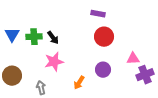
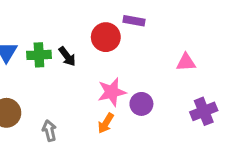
red circle: (104, 37) -> (106, 37), moved
pink triangle: (133, 59) -> (186, 62), moved
pink star: (54, 62) -> (112, 92), moved

